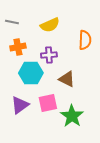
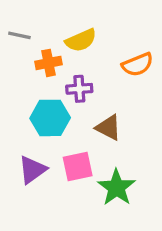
orange semicircle: (85, 40) -> (138, 65), turned 66
orange cross: (18, 47) -> (49, 63), moved

